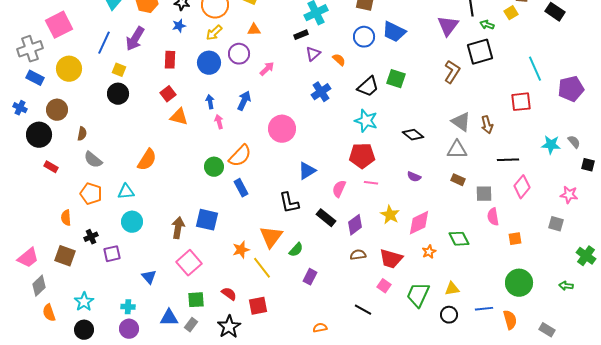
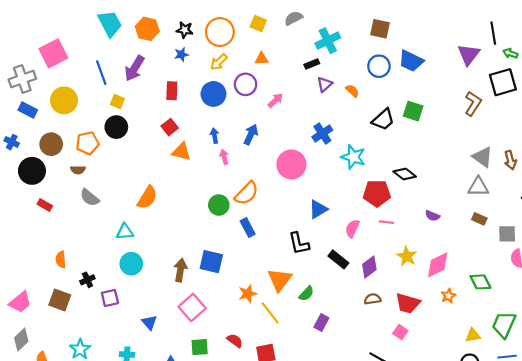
blue line: (104, 43) -> (101, 73), turned -45
blue cross: (321, 92) -> (322, 133), moved
cyan star: (366, 121) -> (353, 157), moved
brown semicircle: (82, 134) -> (78, 170), turned 80
black diamond: (413, 135) -> (405, 174), moved
orange pentagon: (91, 194) -> (87, 143), moved, turned -30
gray diamond: (39, 286) -> (21, 340), moved
green trapezoid: (418, 295) -> (504, 325), moved

